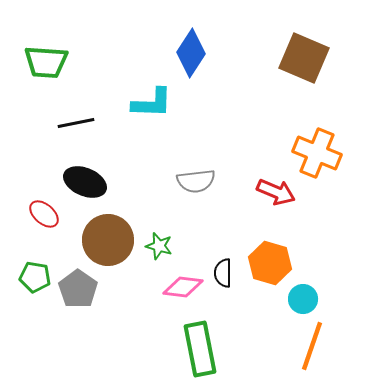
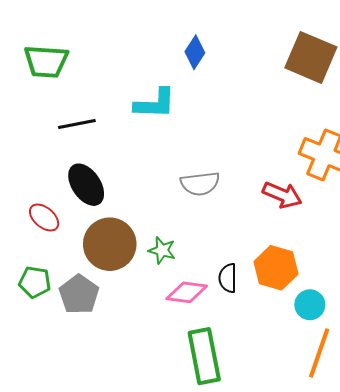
blue diamond: (191, 53) -> (195, 52), size x0.7
black ellipse: (85, 182) -> (86, 185), turned 33

